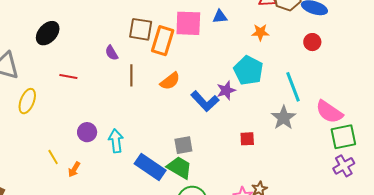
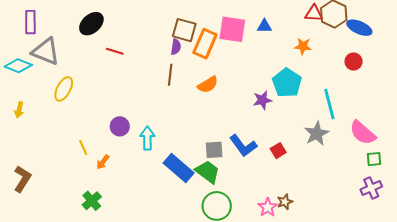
purple semicircle: (112, 53) -> (176, 47), moved, turned -147
red line: (68, 77) -> (115, 51), moved
blue L-shape: (205, 101) -> (243, 146), moved
green square: (343, 137) -> (374, 159), size x0.6
red square: (247, 139) -> (278, 151), turned -35

